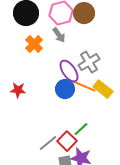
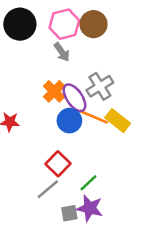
orange cross: (34, 44) -> (54, 91), moved
green line: (81, 129) -> (88, 183), moved
red square: (67, 141) -> (58, 164), moved

